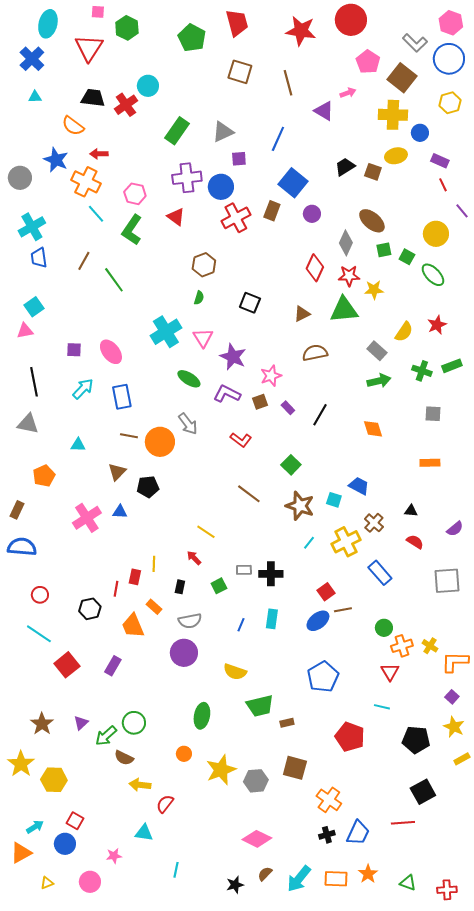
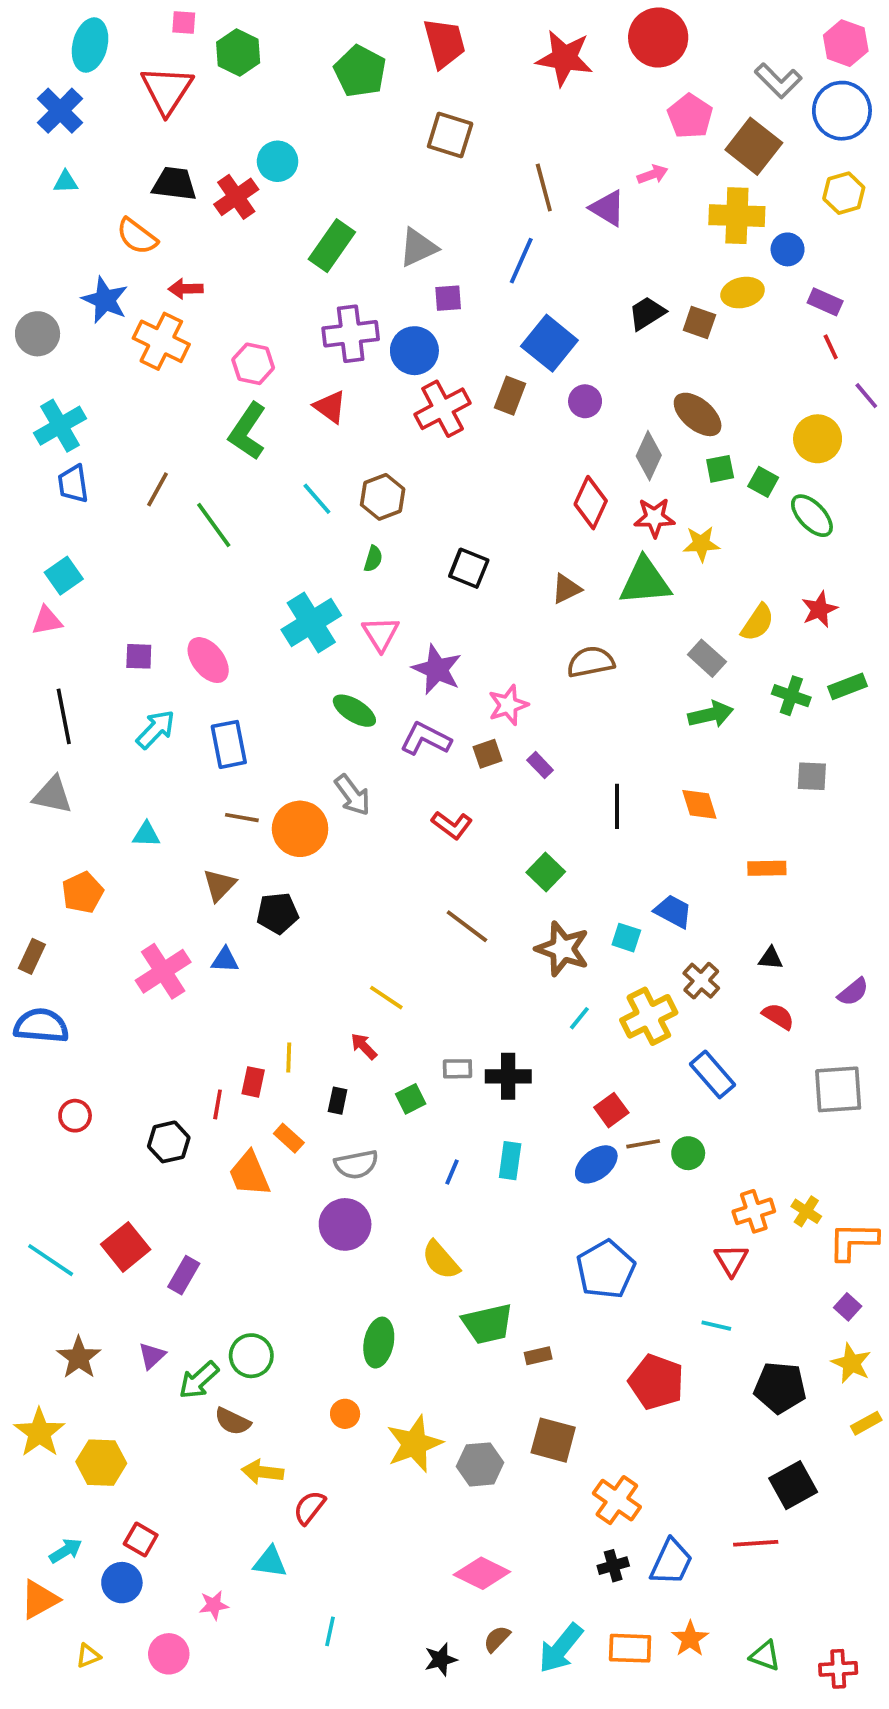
brown line: (288, 83) -> (544, 188), moved
cyan line: (96, 214) -> (317, 499), moved
black line: (320, 415) -> (617, 806), moved, turned -30
orange rectangle: (430, 463) -> (767, 868), moved
green circle: (384, 628) -> (688, 1153), moved
cyan line: (39, 634) -> (51, 1260), moved
purple rectangle: (113, 666) -> (184, 1275), moved
yellow semicircle: (235, 672) -> (441, 1260), turned 30

